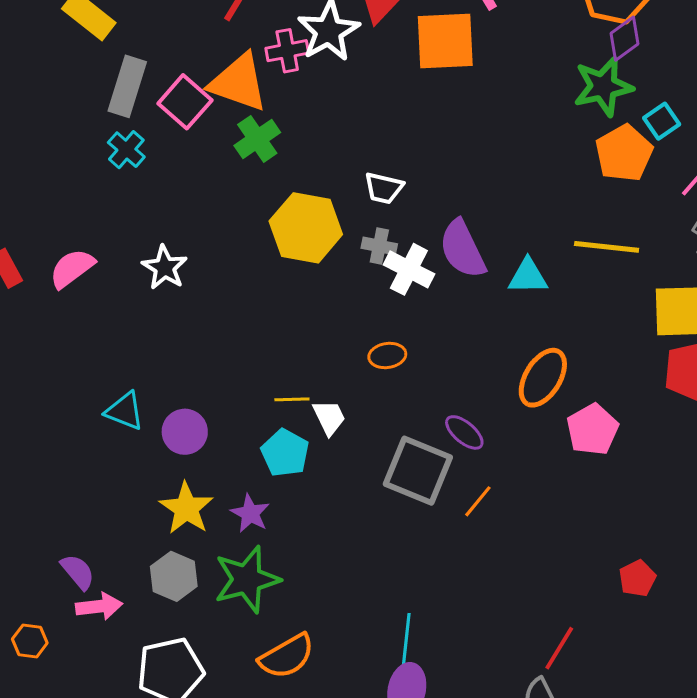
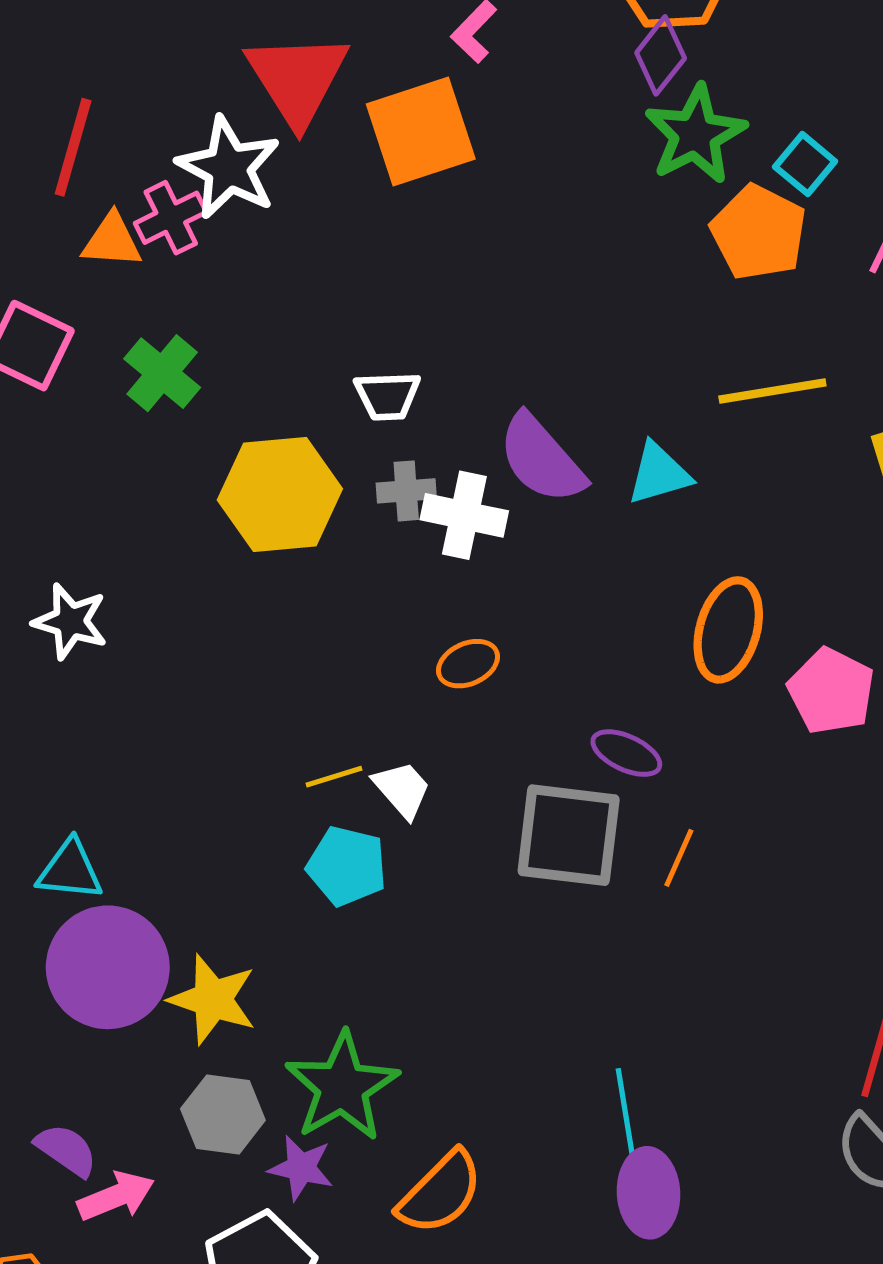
purple diamond: (625, 39) -> (661, 55), moved
orange triangle: (238, 83) -> (112, 241), moved, size x0.6
purple circle: (185, 432) -> (108, 967), moved, size x1.6
purple star: (250, 513) -> (301, 1168), moved

